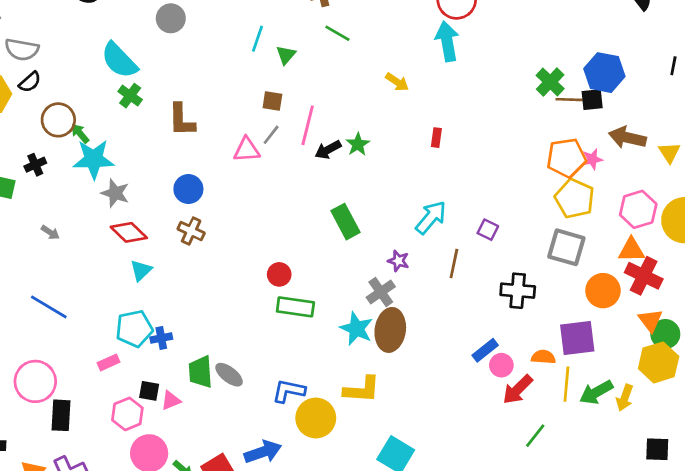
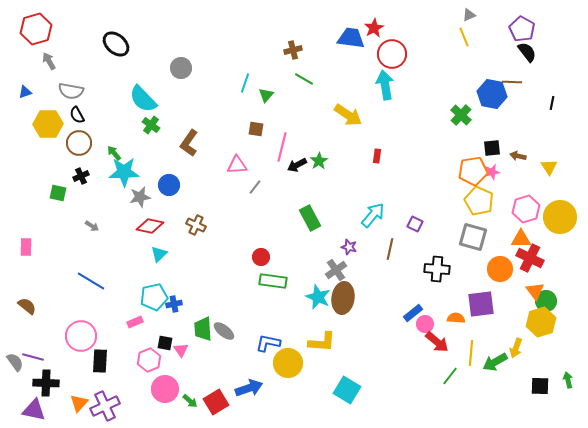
blue hexagon: (604, 73) -> (492, 94), moved
black semicircle: (30, 82) -> (77, 115), turned 102
yellow arrow: (397, 82) -> (348, 115), size x1.6
brown line: (569, 100) -> (512, 82), moved
black square: (592, 100) -> (492, 148), moved
brown circle: (58, 120) -> (79, 143), moved
brown L-shape: (182, 120) -> (189, 143), turned 36
gray line: (271, 135) -> (255, 187), moved
brown arrow: (627, 138) -> (518, 156), size x0.6
blue circle: (188, 189) -> (169, 185), moved
gray star: (115, 193) -> (140, 197), turned -30
red diamond: (129, 232) -> (150, 226), turned -32
yellow line: (566, 384) -> (471, 353), moved
red arrow: (518, 390) -> (437, 342), turned -95
green arrow: (596, 392) -> (495, 362), moved
pink triangle: (171, 400) -> (181, 350), turned -42

